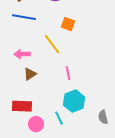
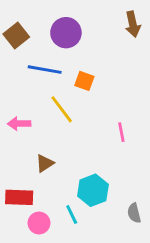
blue line: (24, 17) -> (45, 70), moved
pink line: (68, 73) -> (121, 132), moved
brown triangle: (30, 74) -> (45, 163), moved

